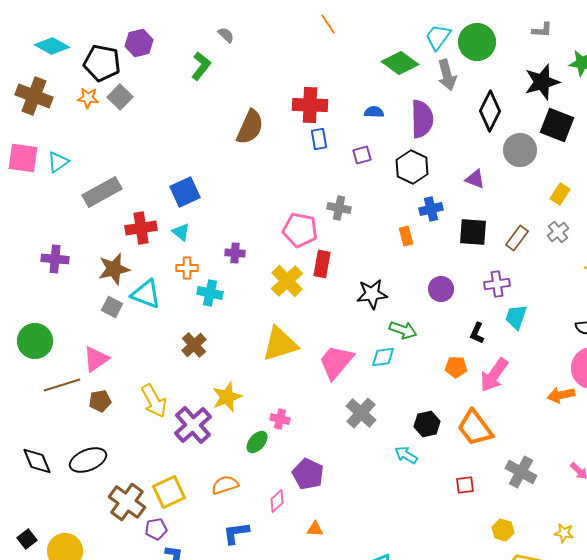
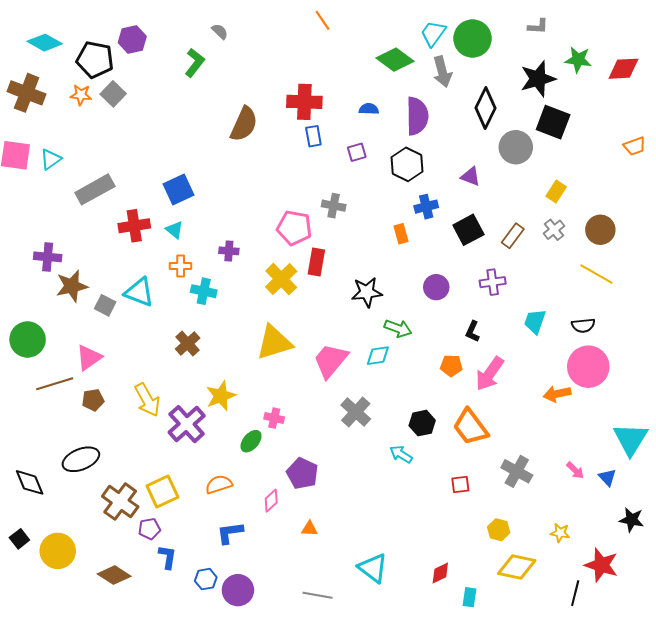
black square: (473, 232) -> (468, 230), turned -32
brown star: (114, 269) -> (72, 286), moved
cyan trapezoid: (516, 317) -> (535, 321), moved
black diamond: (37, 461) -> (30, 482), moved

